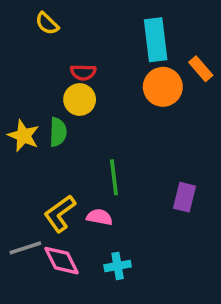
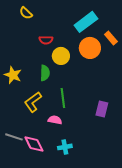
cyan rectangle: (156, 40) -> (86, 22), turned 60
yellow circle: (80, 99) -> (61, 56), moved
green semicircle: (58, 132) -> (45, 73), moved
yellow L-shape: (60, 213) -> (33, 102), moved
gray line: (25, 248) -> (14, 137), turned 36

